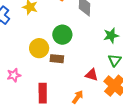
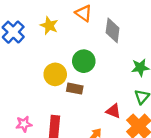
pink star: (14, 75) -> (24, 124), moved

